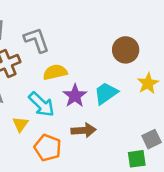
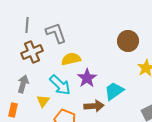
cyan trapezoid: (106, 93) -> (114, 91), moved

